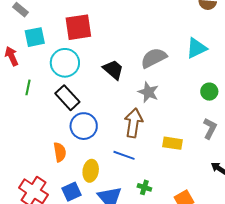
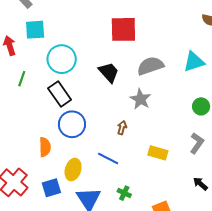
red square: (78, 27) -> (123, 29), moved
brown arrow: (134, 123) -> (122, 128), size x0.5

